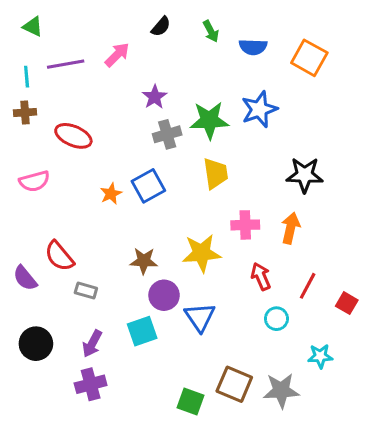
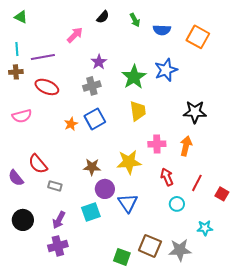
purple line: (66, 64) -> (43, 57), moved
green star: (209, 120) -> (134, 77), turned -30
gray cross: (167, 134) -> (92, 86), moved

